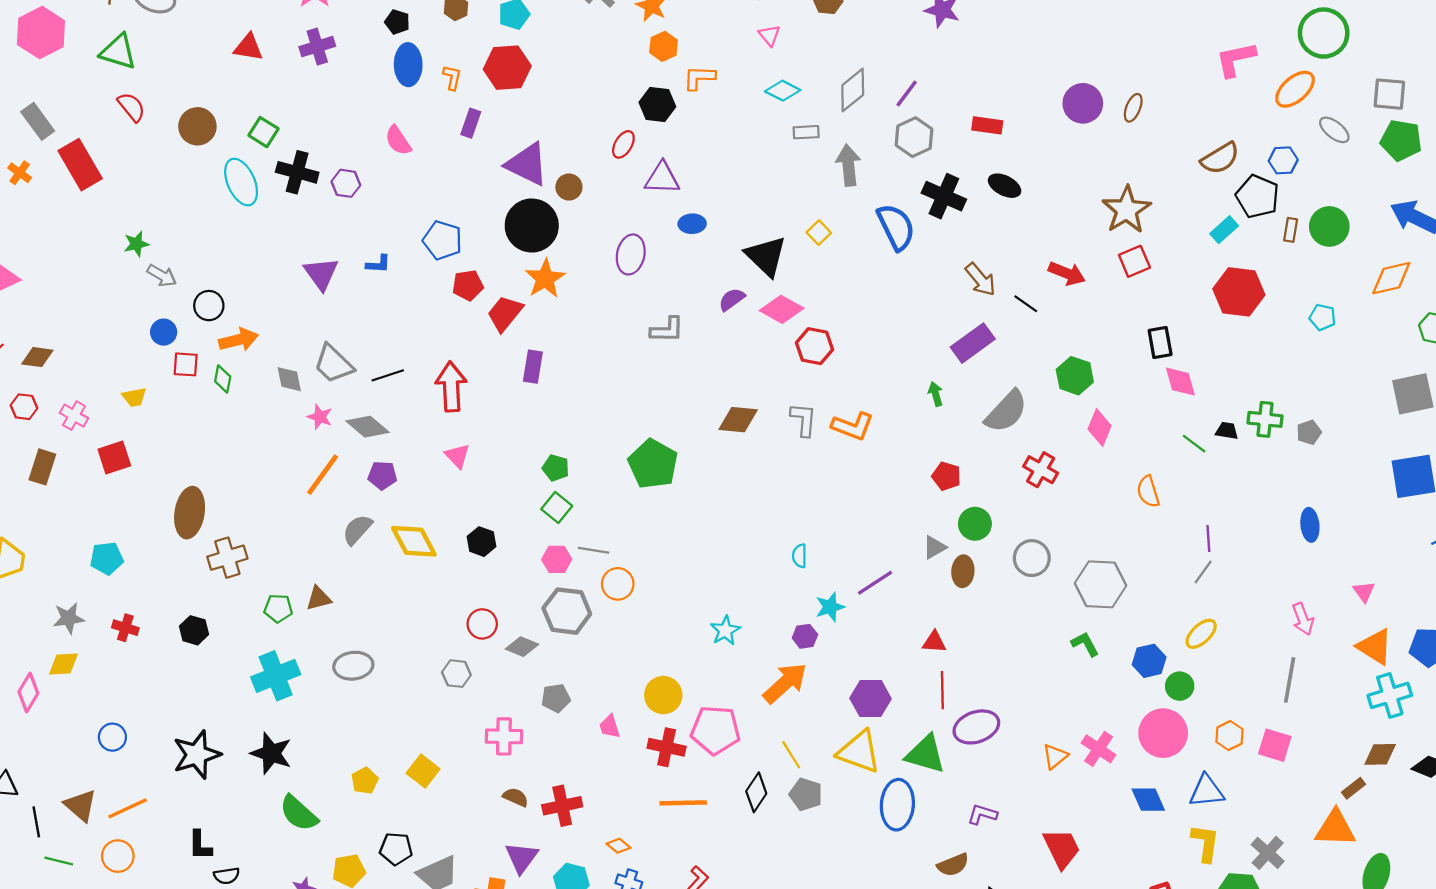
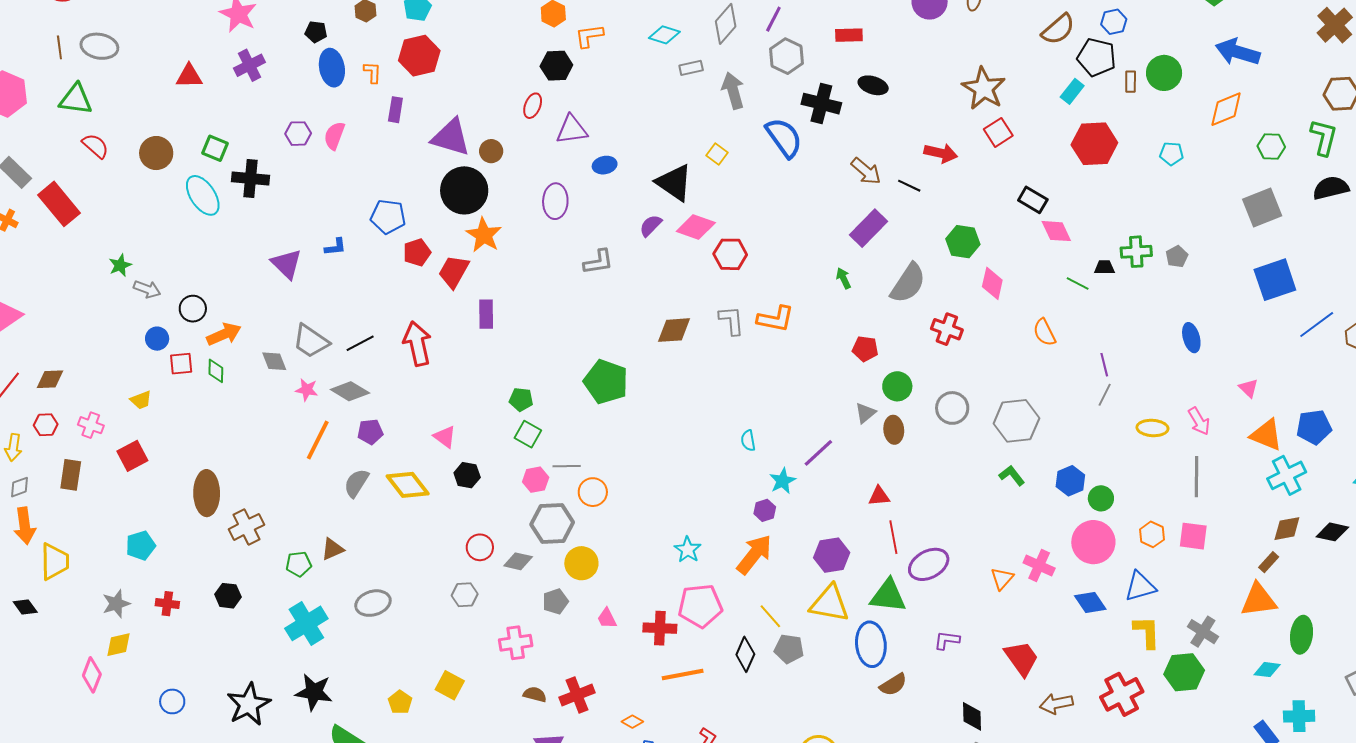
pink semicircle: (398, 140) -> (334, 136), turned 64
purple hexagon: (346, 183) -> (298, 134), moved
black rectangle: (1160, 343) -> (1033, 200), turned -40
pink triangle: (457, 456) -> (445, 437), moved
cyan star: (725, 631) -> (688, 550), moved
yellow ellipse: (1201, 634) -> (1152, 428), moved, turned 56
yellow circle: (663, 695) -> (581, 563), moved
brown semicircle: (953, 865) -> (893, 685), moved

